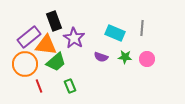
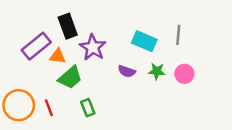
orange triangle: (46, 45) -> (58, 56), size x0.6
orange circle: (25, 64) -> (19, 105), moved

